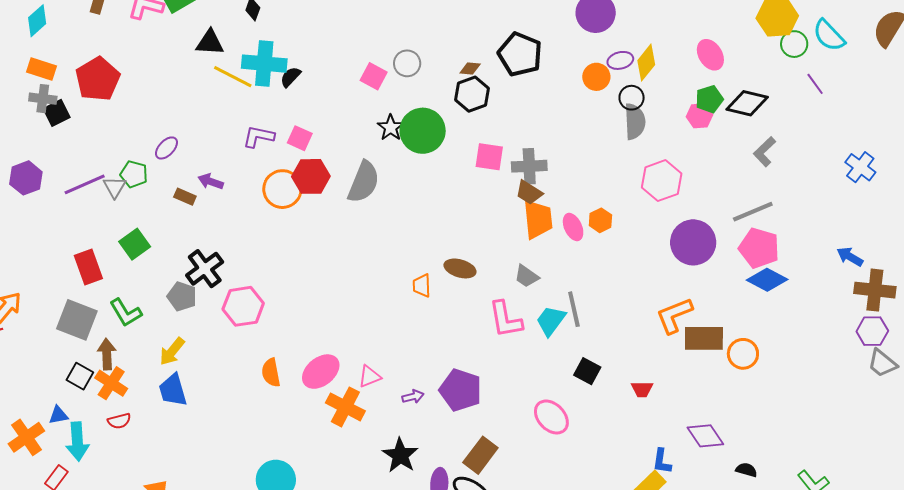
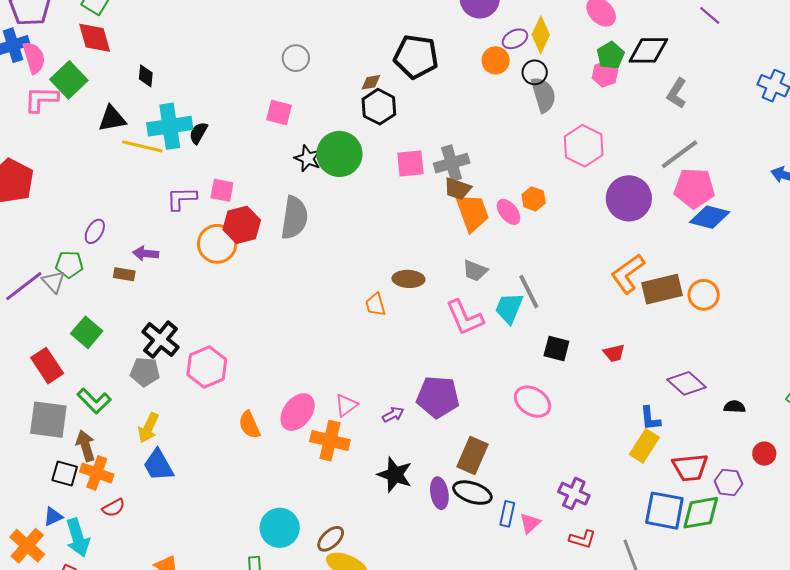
gray circle: (407, 63) -> (296, 58), moved

